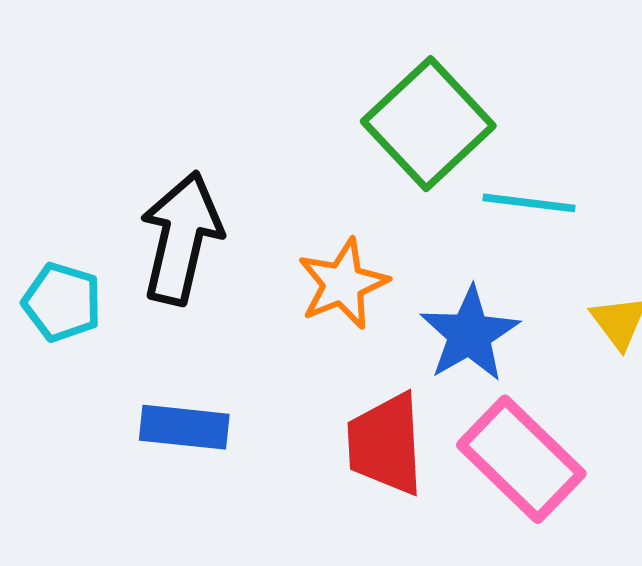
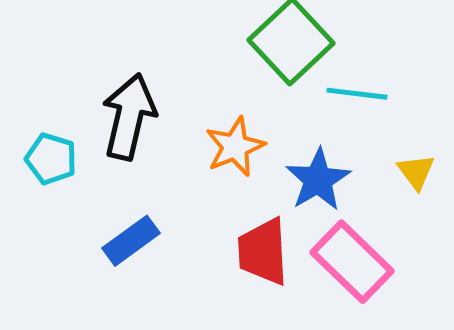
blue rectangle: (184, 427) -> (131, 241), turned -42

